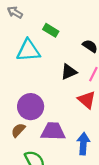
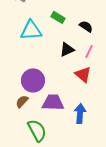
green rectangle: (51, 30) -> (58, 17), moved

